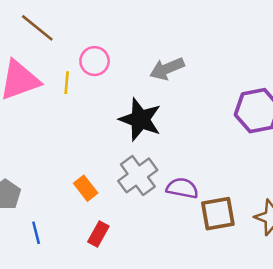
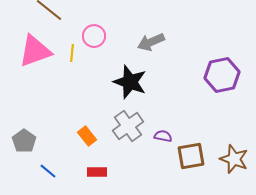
purple semicircle: (182, 188) -> (163, 136), size x0.7
blue line: (36, 233) -> (48, 171), turned -36
red rectangle: (98, 234) -> (97, 172), turned 60

